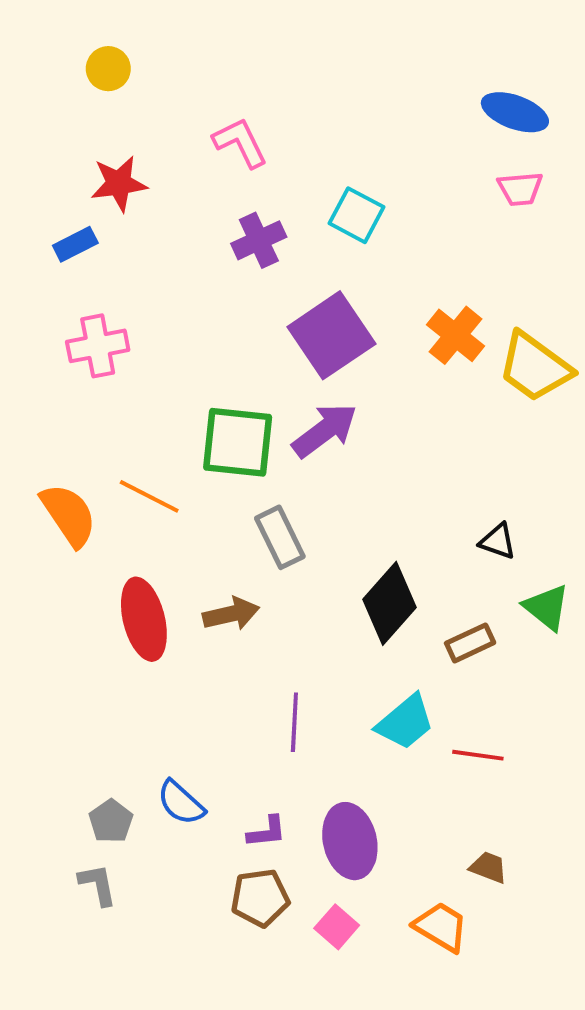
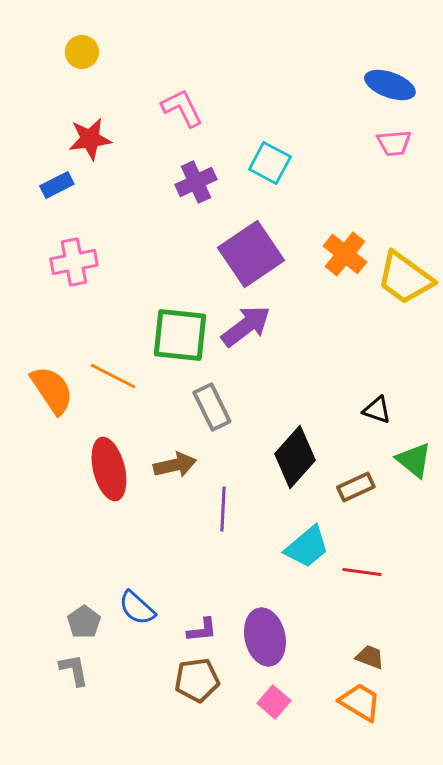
purple line: (294, 722) -> (223, 509), moved
pink square: (337, 927) -> (274, 702), moved
orange trapezoid: (441, 927) -> (360, 702), moved

